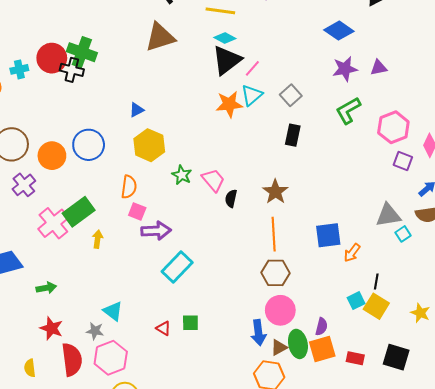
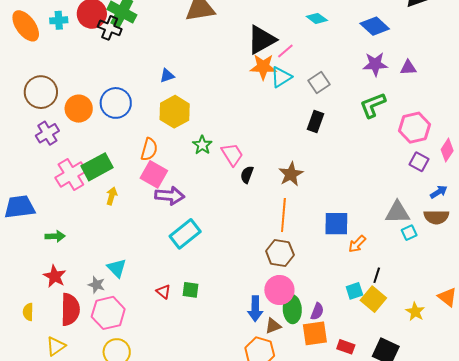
cyan diamond: (225, 38) -> (317, 18), moved
orange star: (229, 104) -> (263, 67), moved
pink square: (137, 211) -> (154, 174), size x1.5
green ellipse: (298, 344) -> (292, 309), moved

